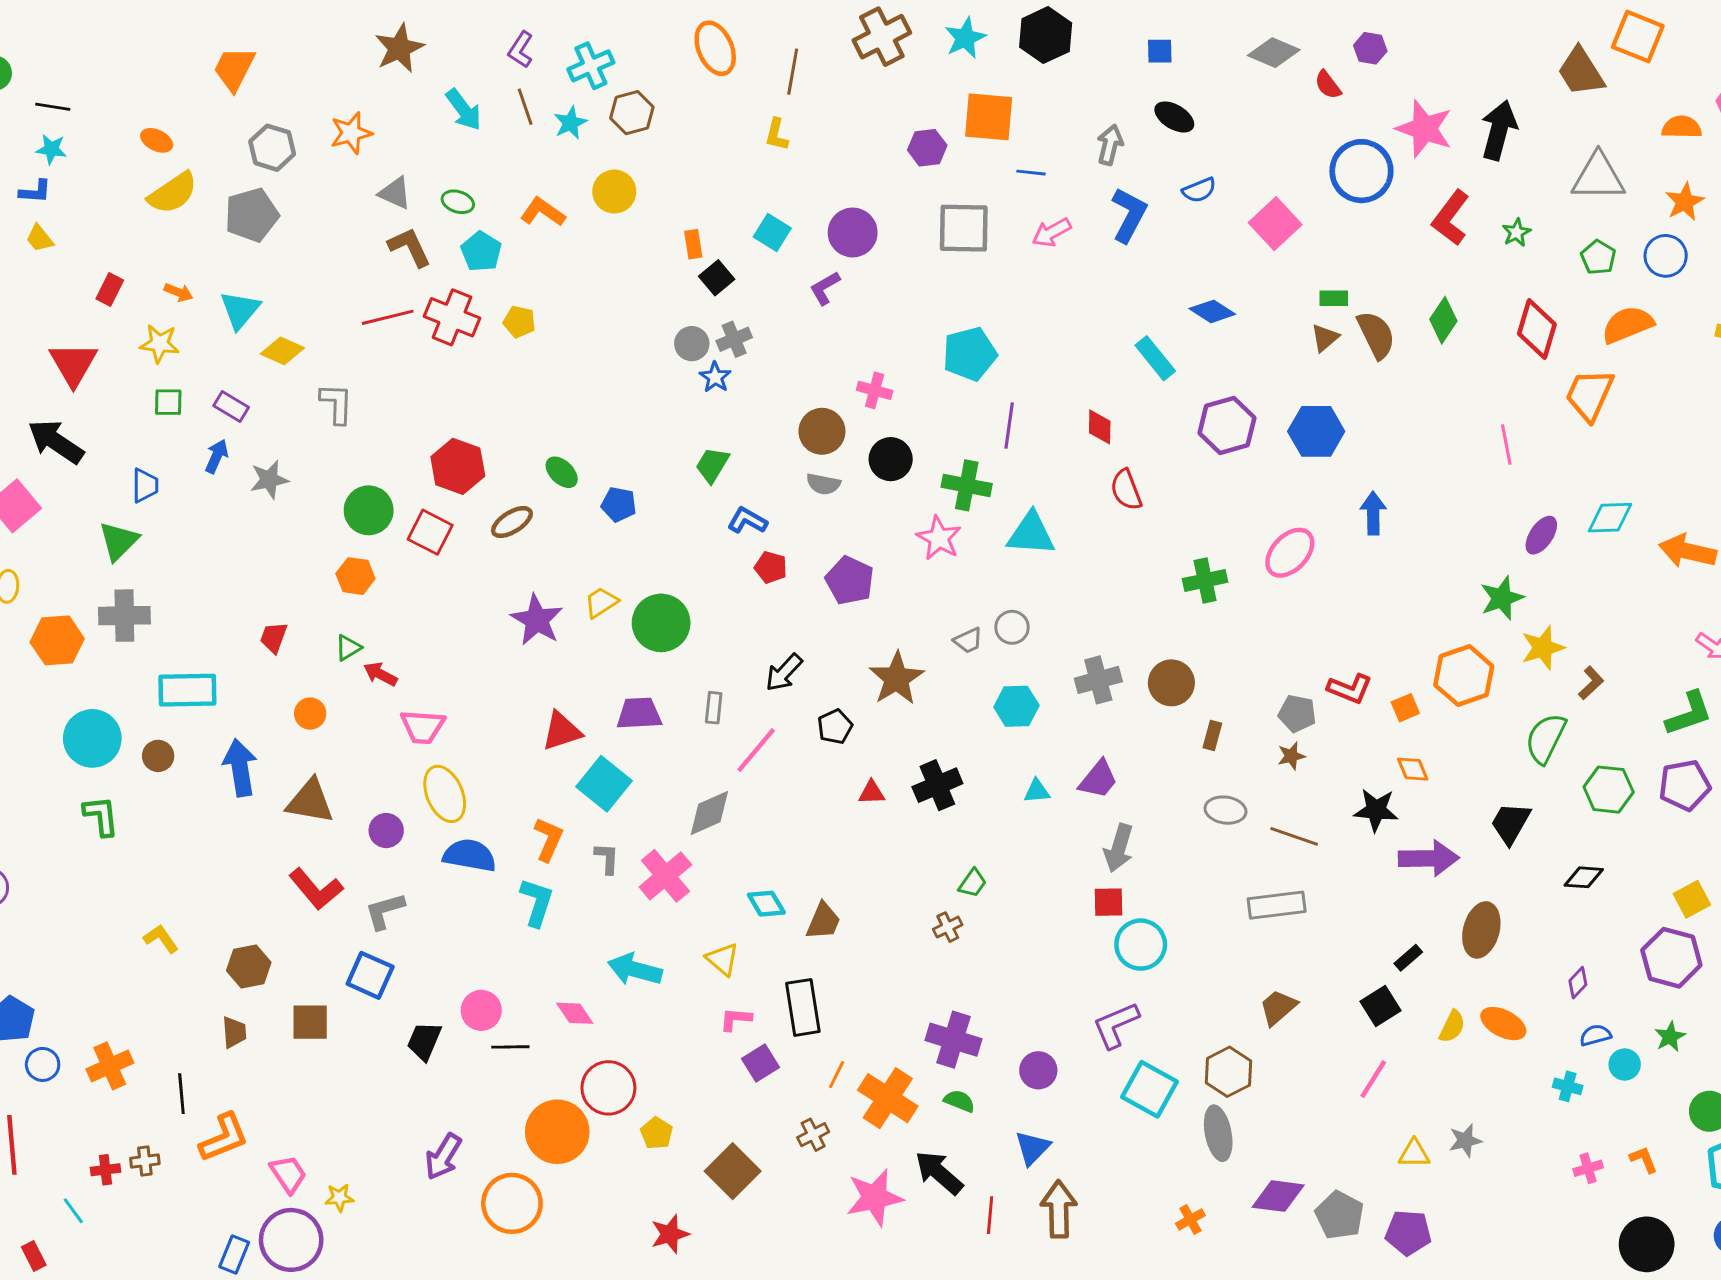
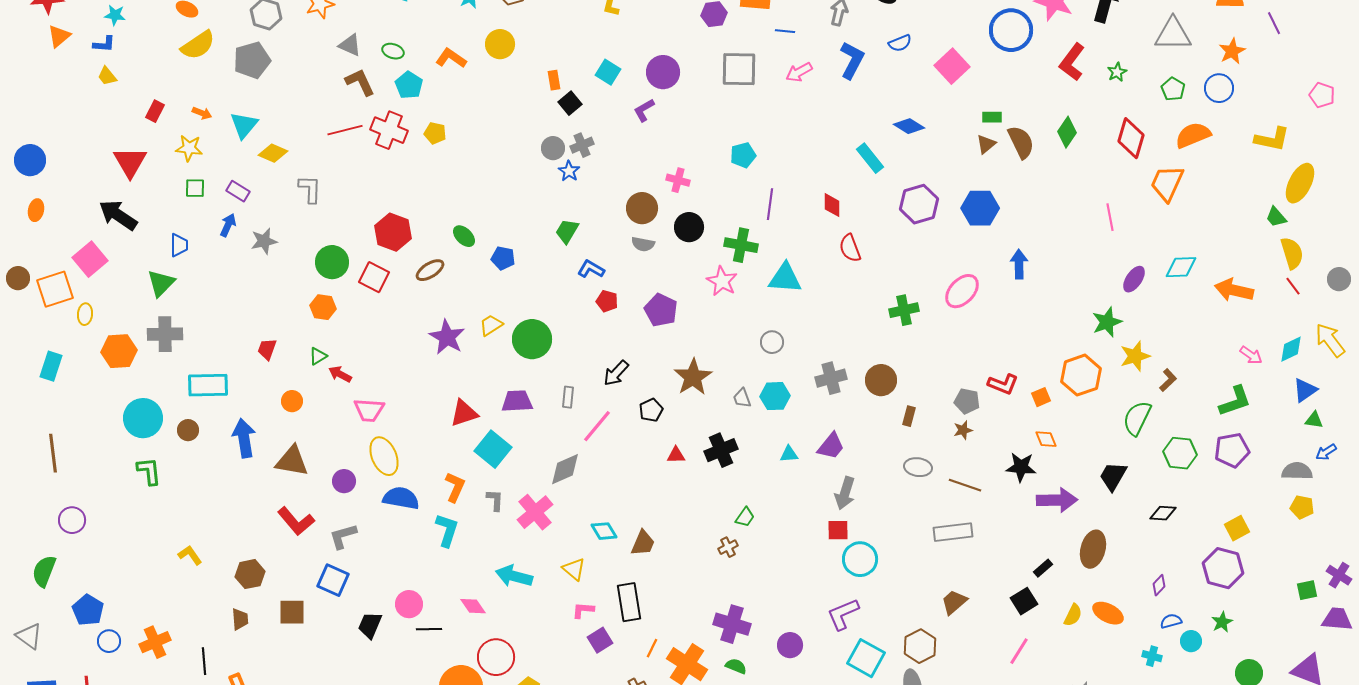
cyan pentagon: (970, 354) -> (743, 155), size x0.7
gray trapezoid: (968, 640) -> (742, 398), moved, turned 95

